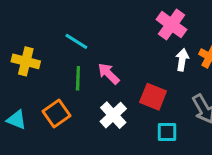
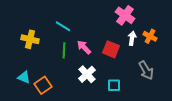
red square: (153, 97) -> (111, 49), moved
orange square: (56, 114) -> (43, 85), moved
cyan square: (167, 132) -> (114, 85), moved

